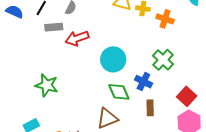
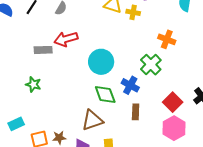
orange cross: (165, 19) -> (167, 39), moved
gray rectangle: (54, 27) -> (43, 50), moved
green star: (47, 85) -> (33, 84), size x0.7

